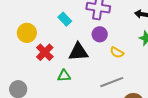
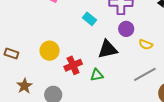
yellow circle: (27, 33) -> (50, 51), moved
red cross: (45, 52) -> (73, 65), moved, turned 30

